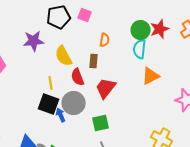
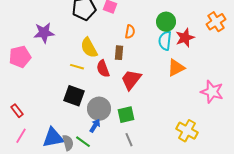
red star: (160, 29) -> (185, 38), moved
purple star: (34, 41) -> (44, 33), moved
yellow line: (51, 83) -> (77, 67), moved, turned -64
gray circle: (74, 103) -> (99, 109), moved
blue arrow: (61, 115) -> (95, 126), moved, turned 56

